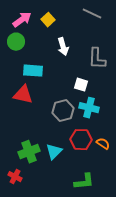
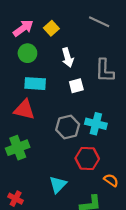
green circle: (16, 42) -> (27, 53), moved
white square: (81, 85) -> (76, 86), moved, turned -32
orange semicircle: (103, 144) -> (111, 180), moved
green cross: (29, 152) -> (18, 148), moved
cyan triangle: (54, 152) -> (58, 185), moved

